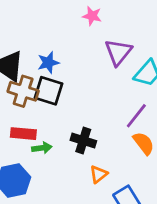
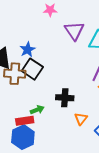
black square: (48, 91) -> (32, 69), turned 30
red rectangle: (23, 134) -> (25, 121), moved

